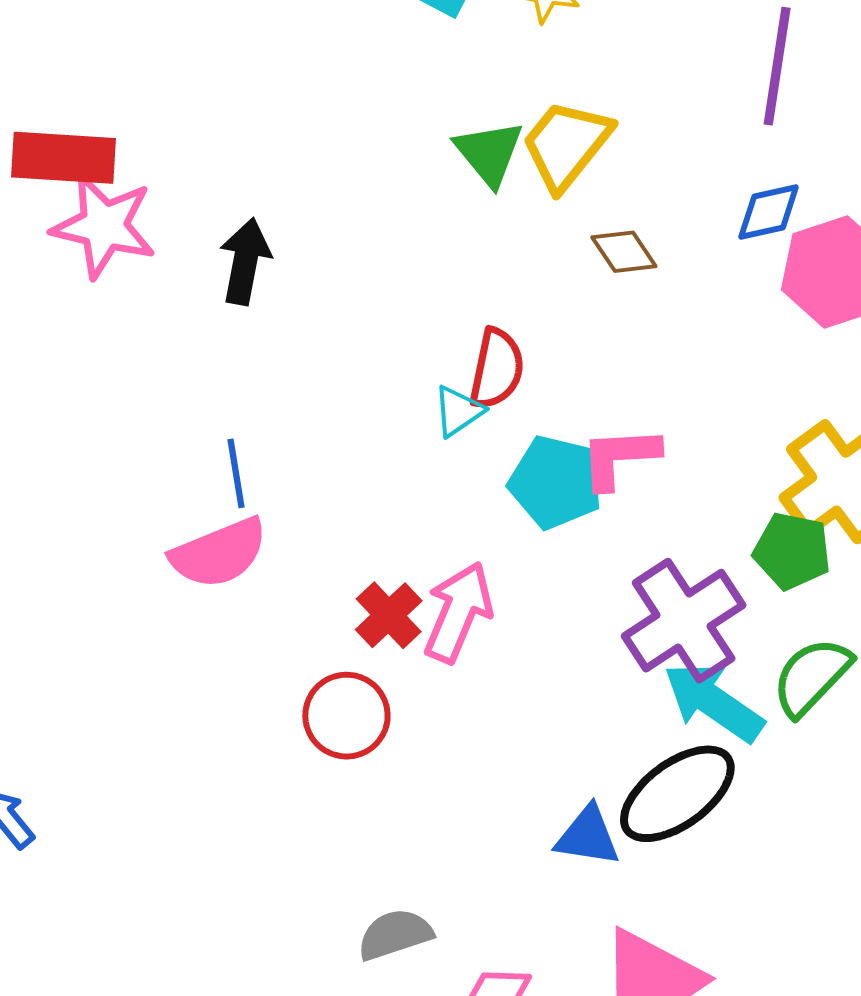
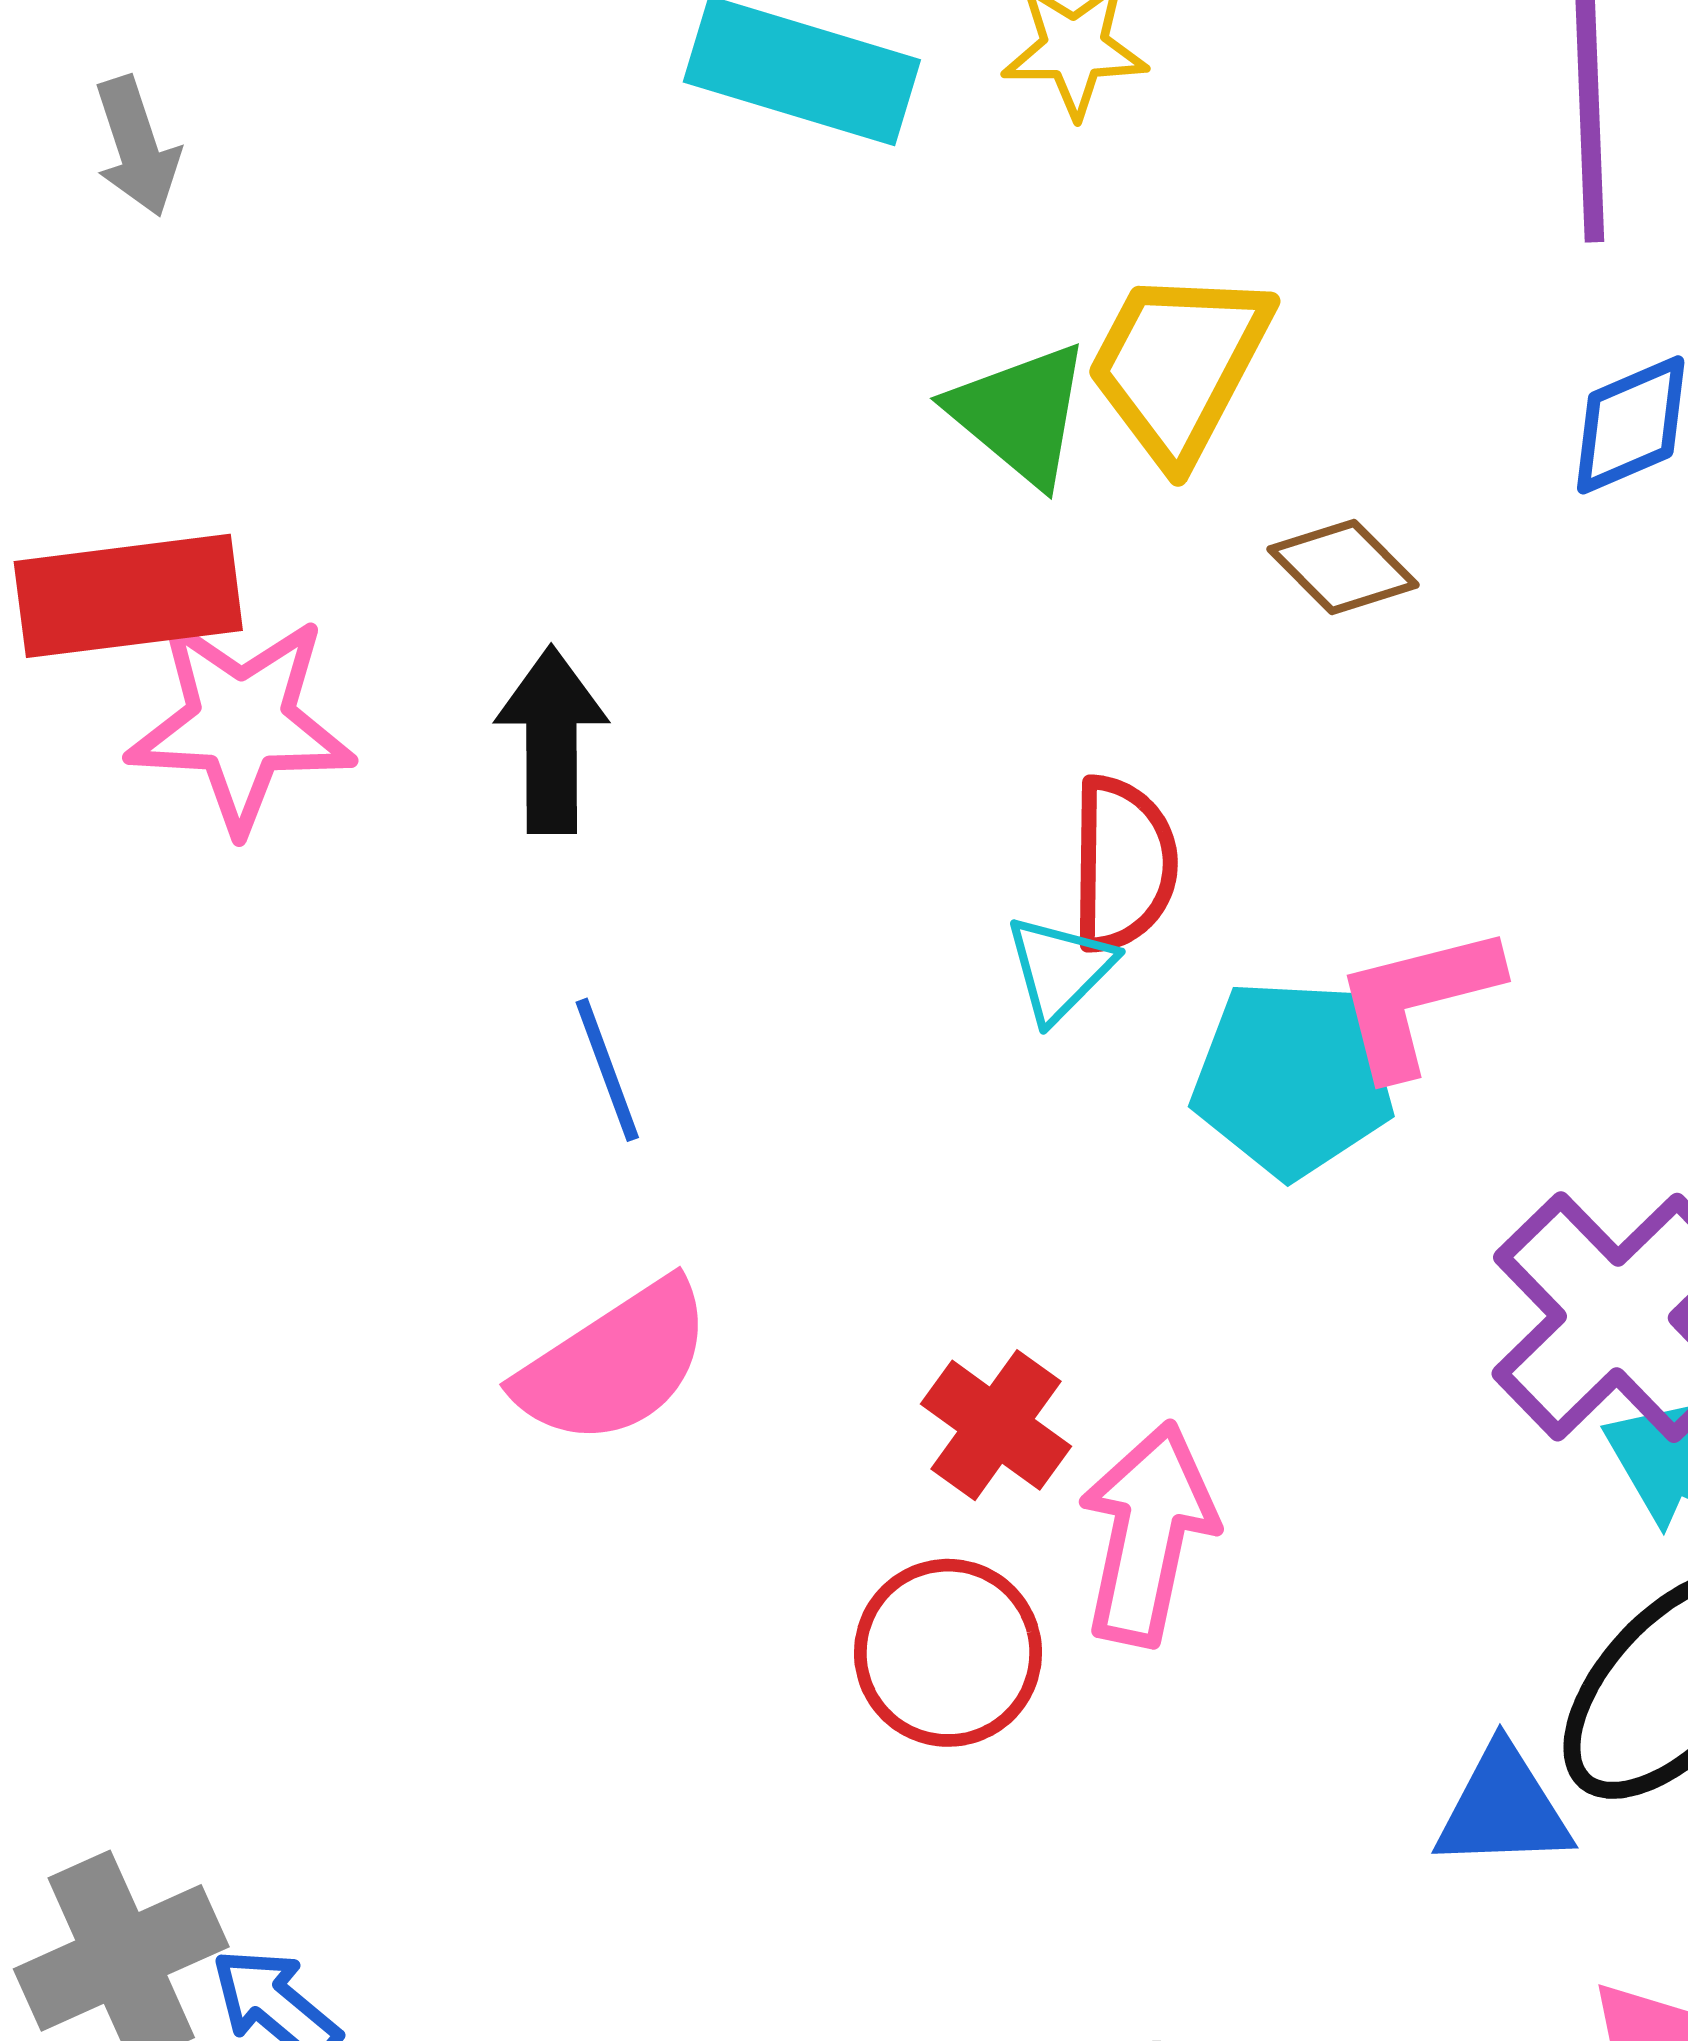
blue line: (236, 473) -> (607, 1070), moved
pink arrow: (458, 612) -> (1148, 1534), moved

